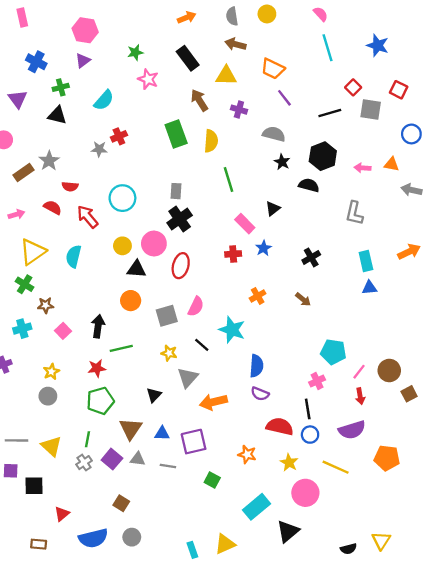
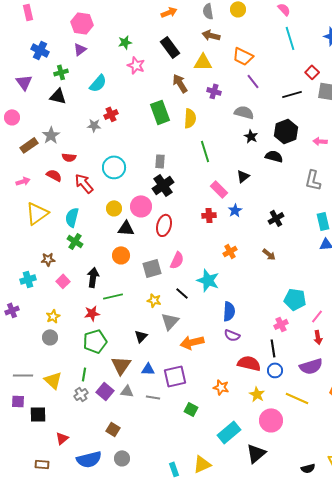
green cross: (25, 284) -> (75, 241), moved

